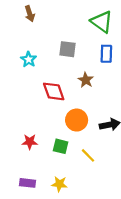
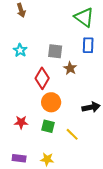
gray square: (67, 49) -> (55, 51), moved
red diamond: (54, 91) -> (42, 78), turned 50
orange circle: (77, 120) -> (51, 102), moved

